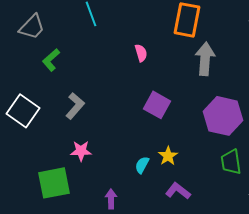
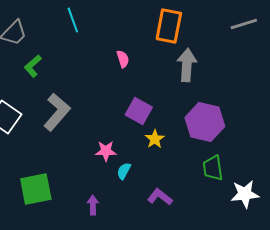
gray L-shape: (75, 106) -> (57, 112), size x1.4
pink star: (81, 151) -> (106, 151), moved
yellow star: (168, 156) -> (155, 139), moved

